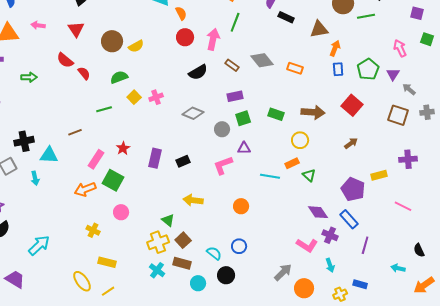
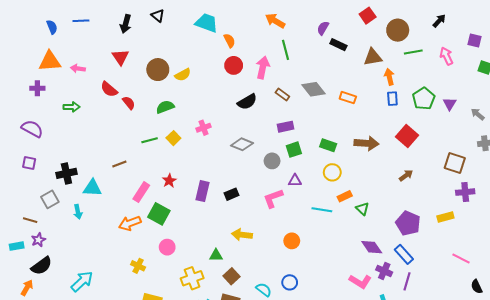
green line: (366, 16) -> (413, 52), moved
green line: (235, 22) -> (286, 50), turned -36
pink arrow: (38, 25) -> (78, 69), moved
orange arrow: (335, 48) -> (389, 77), turned -35
pink arrow: (400, 48) -> (446, 56), moved
gray arrow: (409, 89) -> (478, 114), moved
yellow square: (134, 97) -> (173, 138), moved
brown square: (398, 115) -> (455, 163), moved
yellow circle: (300, 140) -> (332, 172), moved
yellow rectangle: (379, 175) -> (445, 217), moved
pink line: (403, 206) -> (461, 259), moved
green triangle: (168, 220) -> (216, 255), turned -40
yellow cross: (158, 242) -> (192, 278), moved
purple line: (365, 245) -> (407, 281), moved

